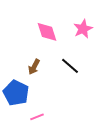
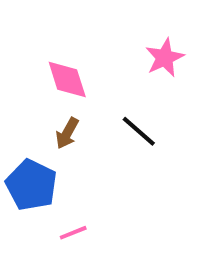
pink diamond: (47, 32) -> (67, 80), moved

